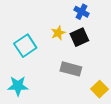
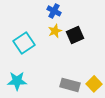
blue cross: (81, 12) -> (54, 11), moved
gray rectangle: (71, 69) -> (70, 85), moved

